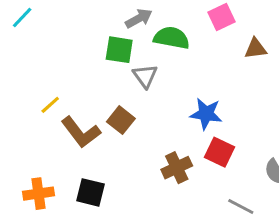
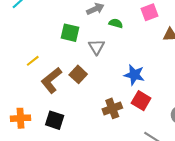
green semicircle: (172, 38) -> (116, 23), size x0.6
green square: (119, 50) -> (70, 33), moved
brown L-shape: (81, 132) -> (51, 80), turned 84

